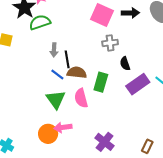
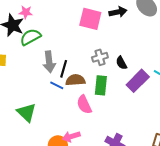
gray cross: (110, 43) -> (100, 57), moved
gray arrow: (54, 50) -> (49, 62), size x1.5
black line: (67, 59) -> (64, 69), turned 36
green triangle: (56, 99) -> (27, 112), moved

